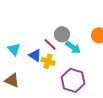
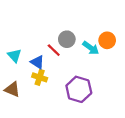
cyan arrow: (73, 47) -> (91, 48), moved
yellow cross: (48, 61) -> (40, 77), moved

